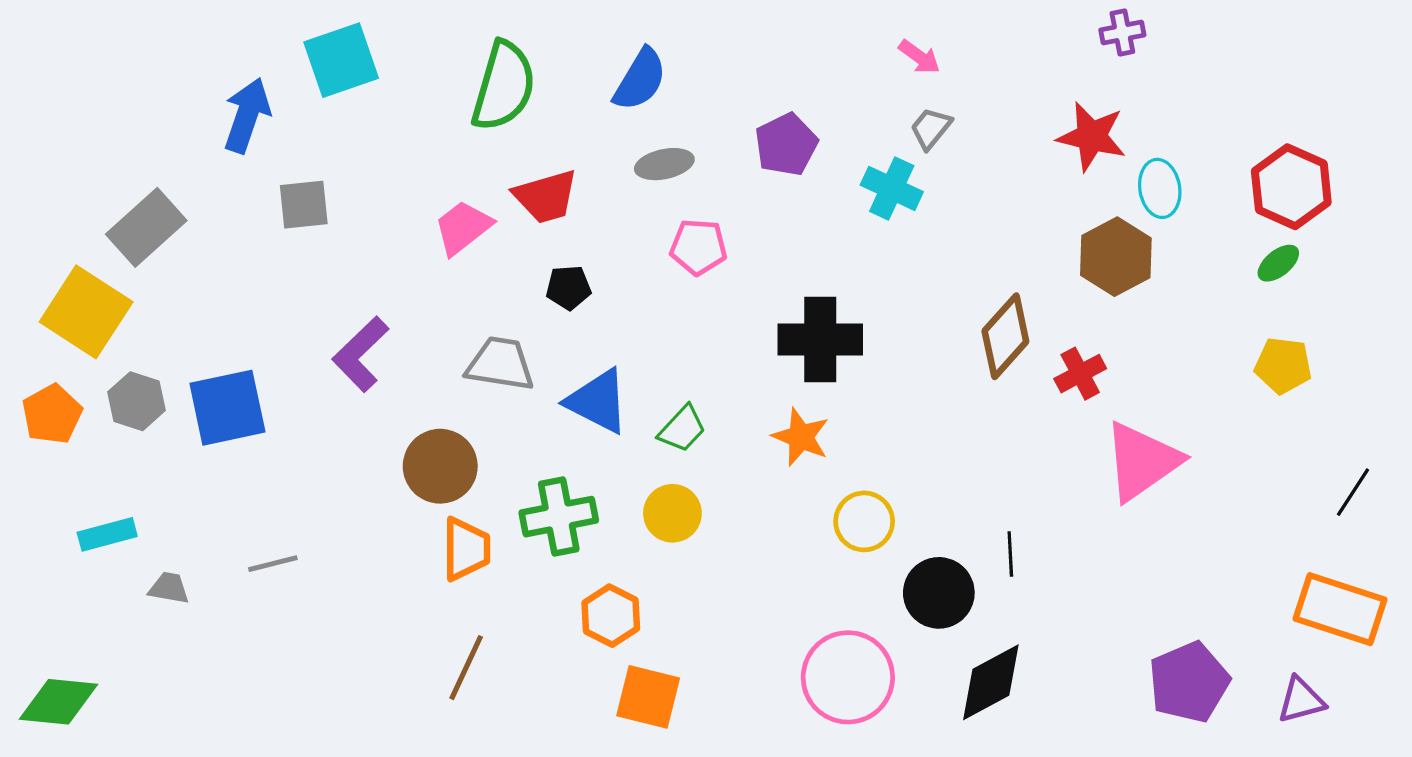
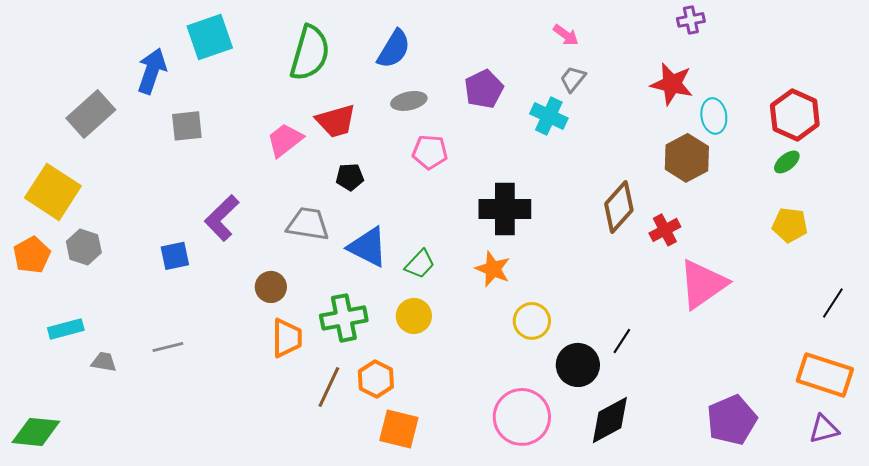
gray rectangle: (146, 227) -> (91, 114), moved
blue square: (227, 408) -> (175, 256), moved, size x0.6
brown circle: (440, 466) -> (271, 287), size x0.7
black line: (1010, 554) -> (622, 341), turned 36
brown line: (466, 668) -> (329, 387), moved
purple triangle: (1301, 700) -> (824, 429), moved

